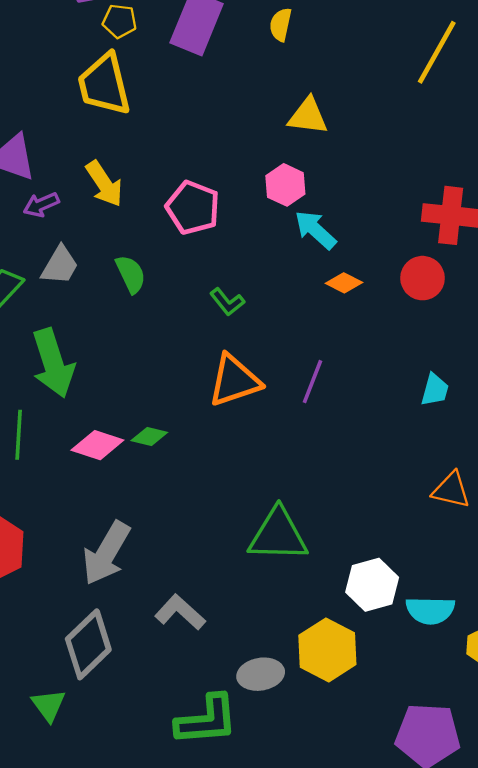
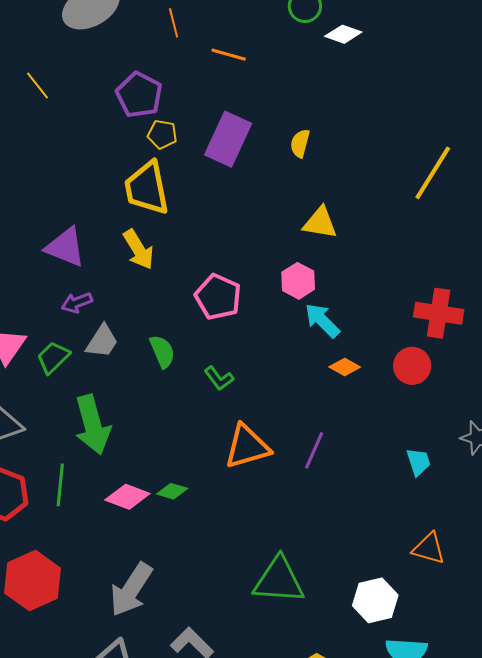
yellow arrow: (104, 184) -> (138, 250), moved
purple arrow: (41, 205) -> (77, 303), moved
green L-shape: (227, 302) -> (219, 378), moved
cyan trapezoid: (435, 390) -> (418, 462), turned -36
white hexagon: (372, 585) -> (375, 600), moved

